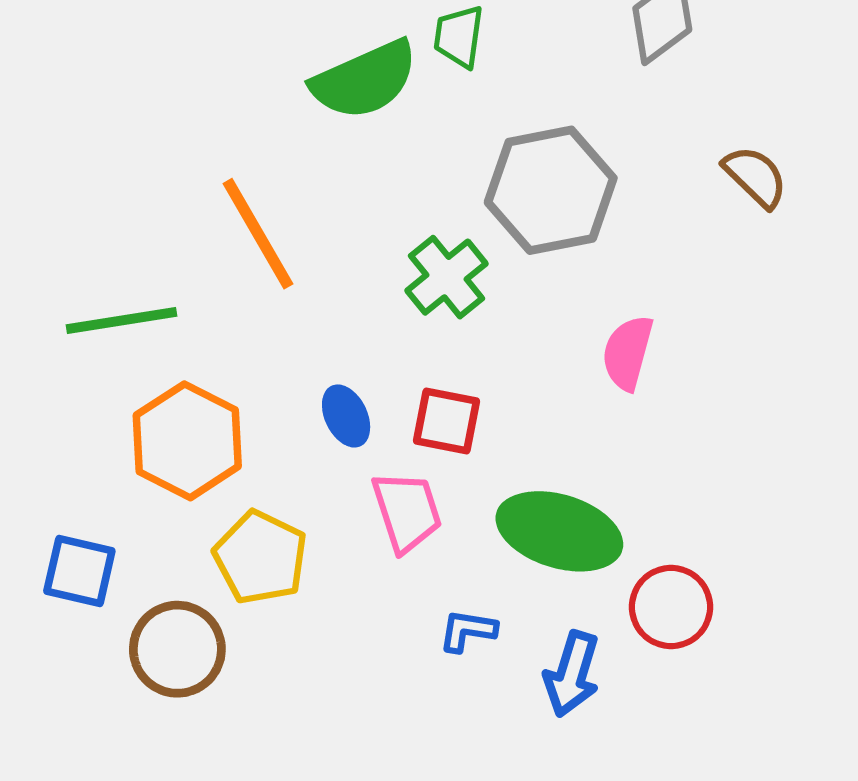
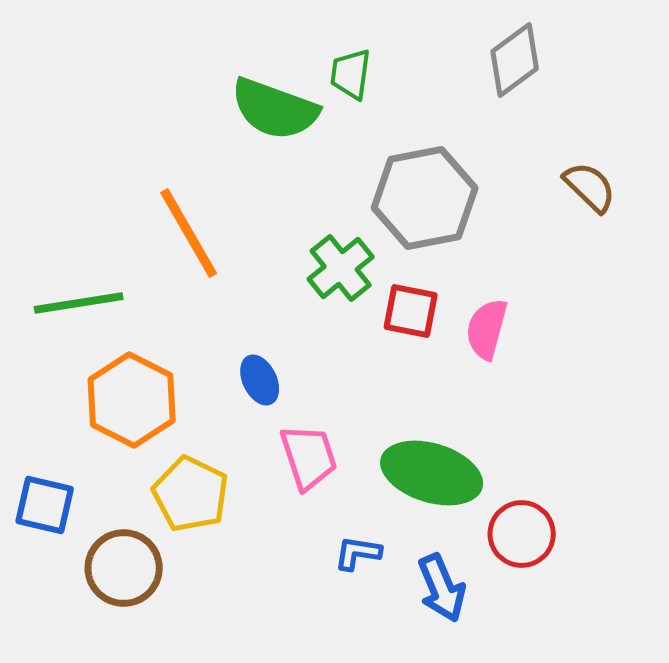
green semicircle: (365, 80) -> (275, 109), turned 44
red square: (447, 421) -> (411, 311), moved
blue arrow: (572, 674) -> (442, 588), turned -40

